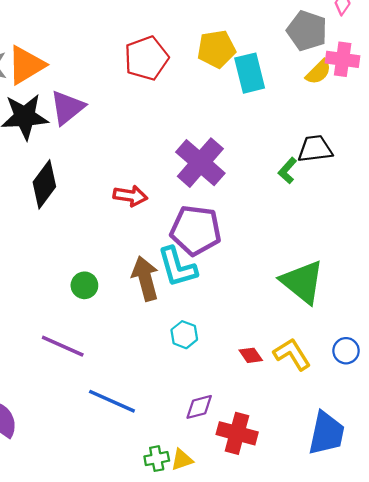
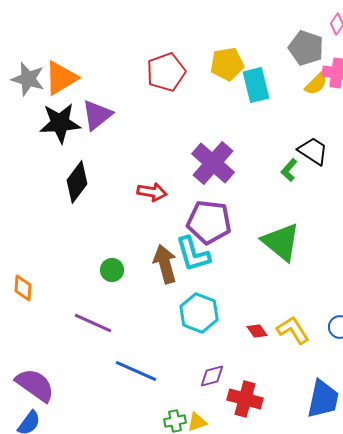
black trapezoid: (315, 149) -> (313, 151), turned 40
green triangle: (302, 282) -> (281, 242), moved
cyan hexagon: (184, 335) -> (199, 313), size x1.6

